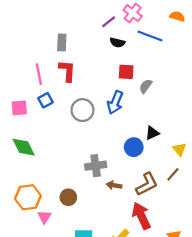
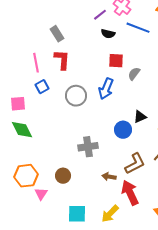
gray rectangle: (62, 43) -> (57, 34), turned -35
pink square: (19, 108) -> (18, 104), moved
brown arrow: (114, 185) -> (109, 177), moved

